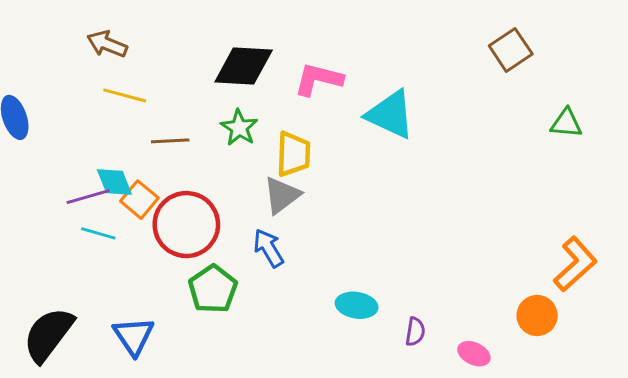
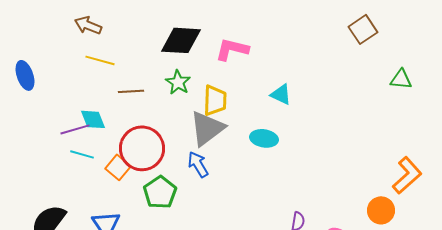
cyan triangle: (390, 114) -> (281, 94), moved, size x0.6
gray triangle: (282, 195) -> (207, 128), size x1.4
orange square: (139, 200) -> (118, 167), moved
cyan ellipse: (357, 305) -> (264, 138), moved

